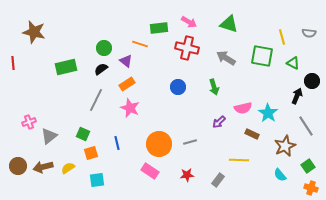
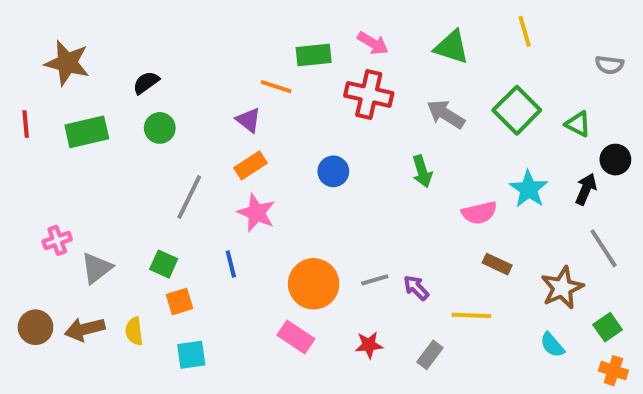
yellow line: (282, 37) -> (525, 31), moved
green circle: (104, 48) -> (160, 128), moved
green square: (262, 56) -> (517, 110), turned 35
green rectangle: (66, 67) -> (87, 132), moved
black semicircle: (101, 69) -> (146, 83), moved
blue circle: (178, 87) -> (333, 171), moved
cyan star: (268, 113) -> (529, 189), moved
purple arrow: (219, 122) -> (416, 288), moved, turned 88
blue line: (117, 143) -> (231, 264), moved
yellow semicircle: (68, 168) -> (134, 331), turned -64

